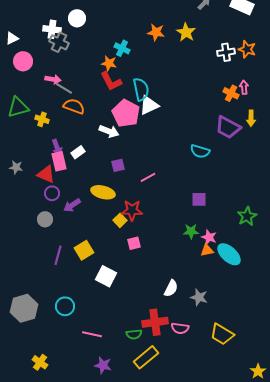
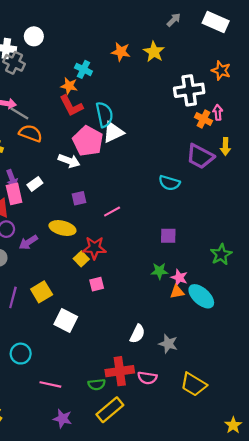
white cross: (226, 52) -> (189, 90), moved, size x1.5

